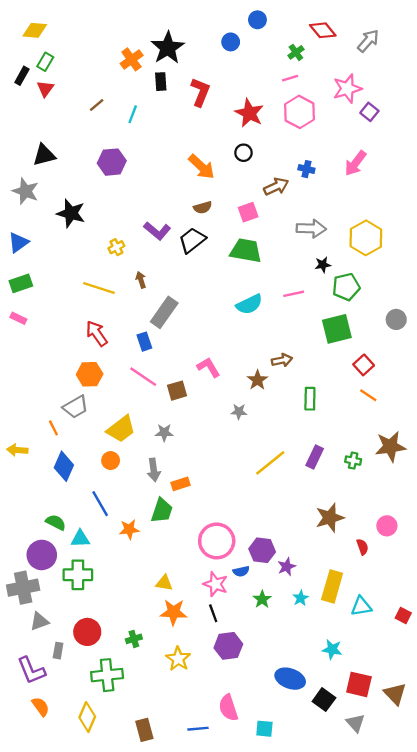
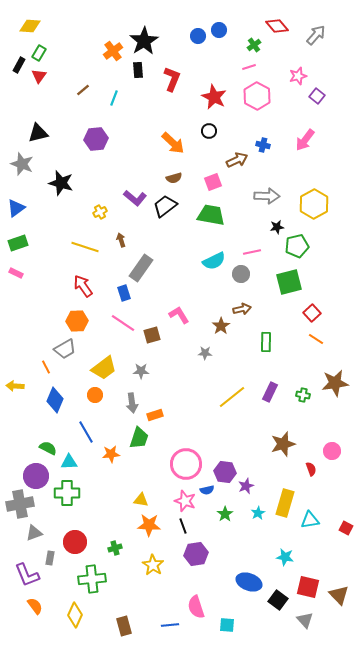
blue circle: (257, 20) -> (219, 30), moved
pink star: (347, 89) -> (298, 76), size x0.7
gray circle: (396, 319) -> (241, 274), moved

